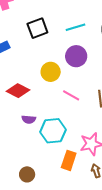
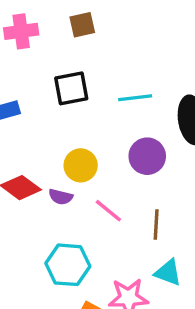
purple circle: (76, 56) -> (147, 156), moved
purple semicircle: (29, 119) -> (61, 197), moved

